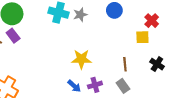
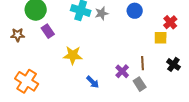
purple rectangle: (13, 36) -> (48, 31), moved
yellow star: (81, 59) -> (73, 55), moved
purple cross: (95, 85) -> (122, 71), moved, turned -32

